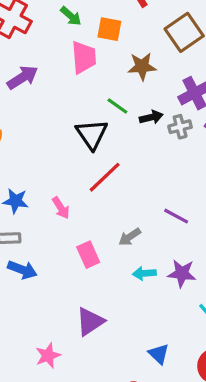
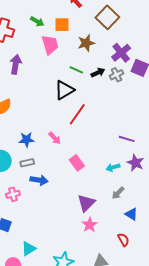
purple arrow: (23, 77) -> (16, 64), turned -36
black triangle: (92, 134) -> (64, 90), turned 45
purple line: (176, 216) -> (127, 139), moved
gray arrow: (130, 237) -> (118, 193), moved
purple star: (182, 273) -> (136, 163), turned 30
pink star: (48, 355) -> (90, 225), moved

